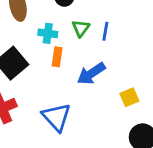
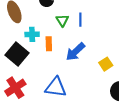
cyan cross: (48, 33) -> (32, 34), moved
blue triangle: (56, 117) -> (56, 87), turned -30

